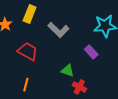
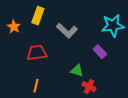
red trapezoid: (28, 51) -> (37, 53), turned -35

